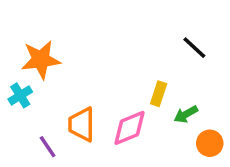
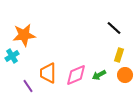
yellow rectangle: (159, 94) -> (119, 55), moved
green arrow: (186, 114) -> (99, 75), moved
orange circle: (210, 143) -> (125, 75), moved

